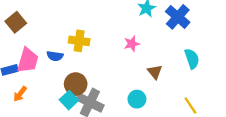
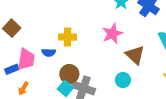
pink star: (132, 44) -> (112, 34), size x1.5
brown triangle: (155, 72) -> (135, 55), size x1.5

